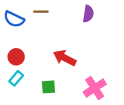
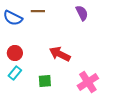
purple semicircle: (88, 14) -> (82, 13), turned -35

